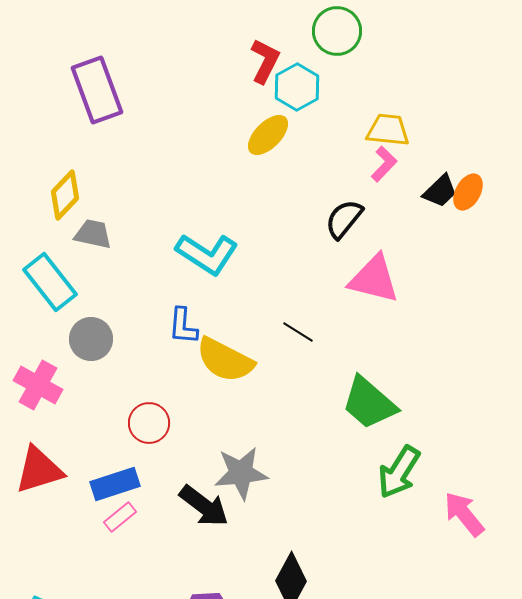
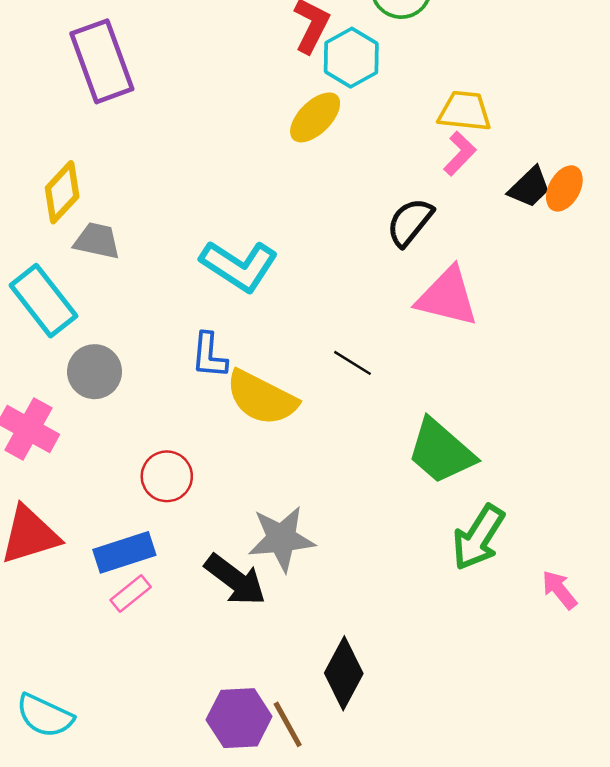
pink arrow: (464, 514) -> (559, 590), size x0.7

